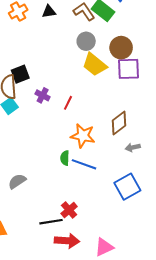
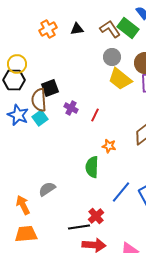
orange star: (83, 136) -> (109, 146), size x0.6
green semicircle: (65, 158) -> (92, 167), size x1.5
blue line: (84, 164) -> (121, 192), moved, turned -70

